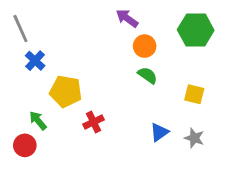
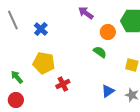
orange circle: (145, 46) -> (108, 32), moved
blue cross: (35, 61) -> (41, 29), moved
green arrow: (38, 121) -> (17, 77), moved

